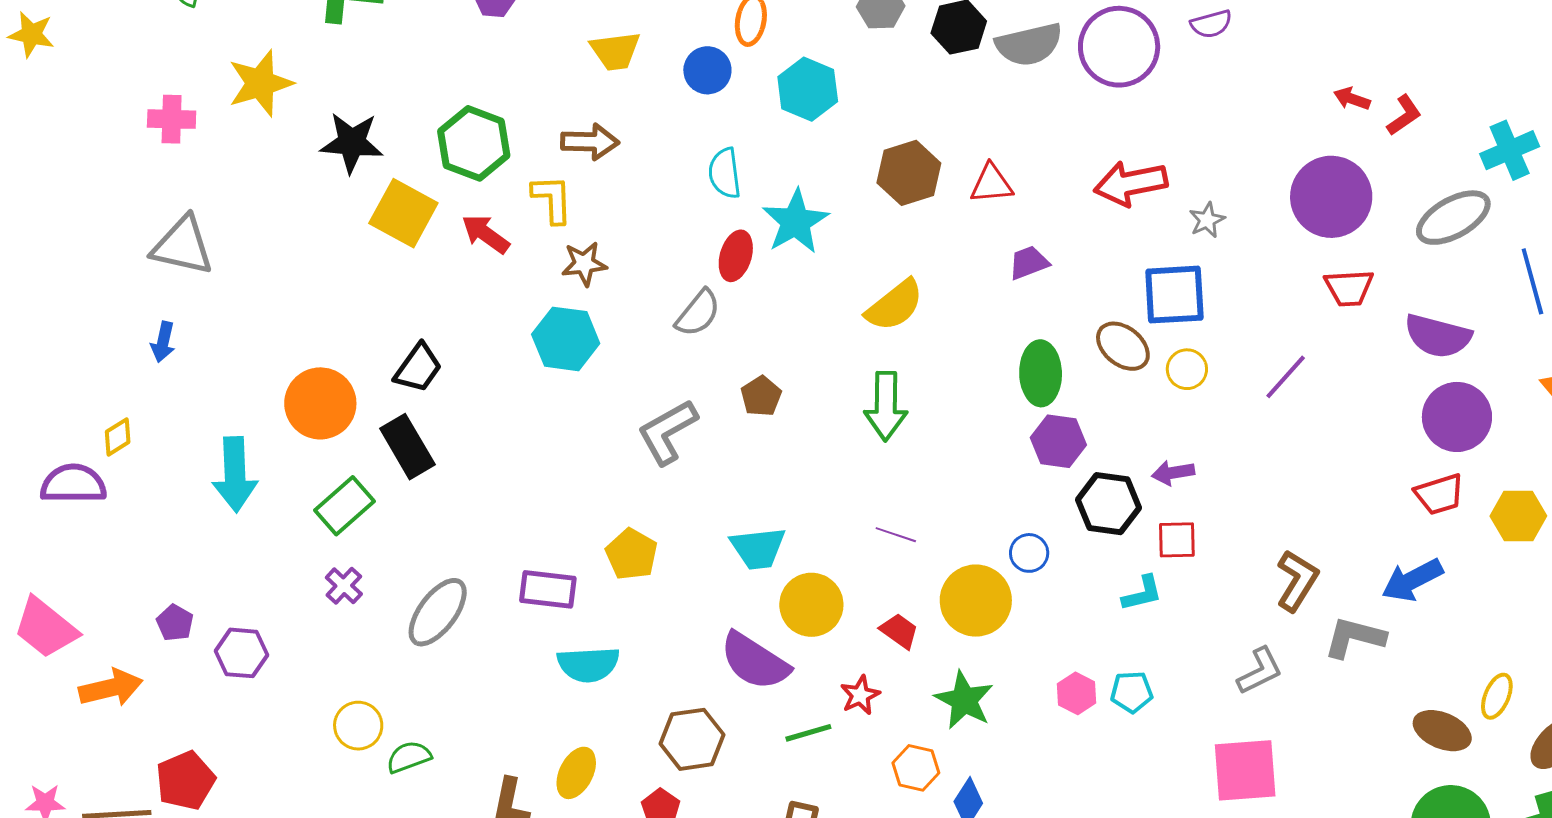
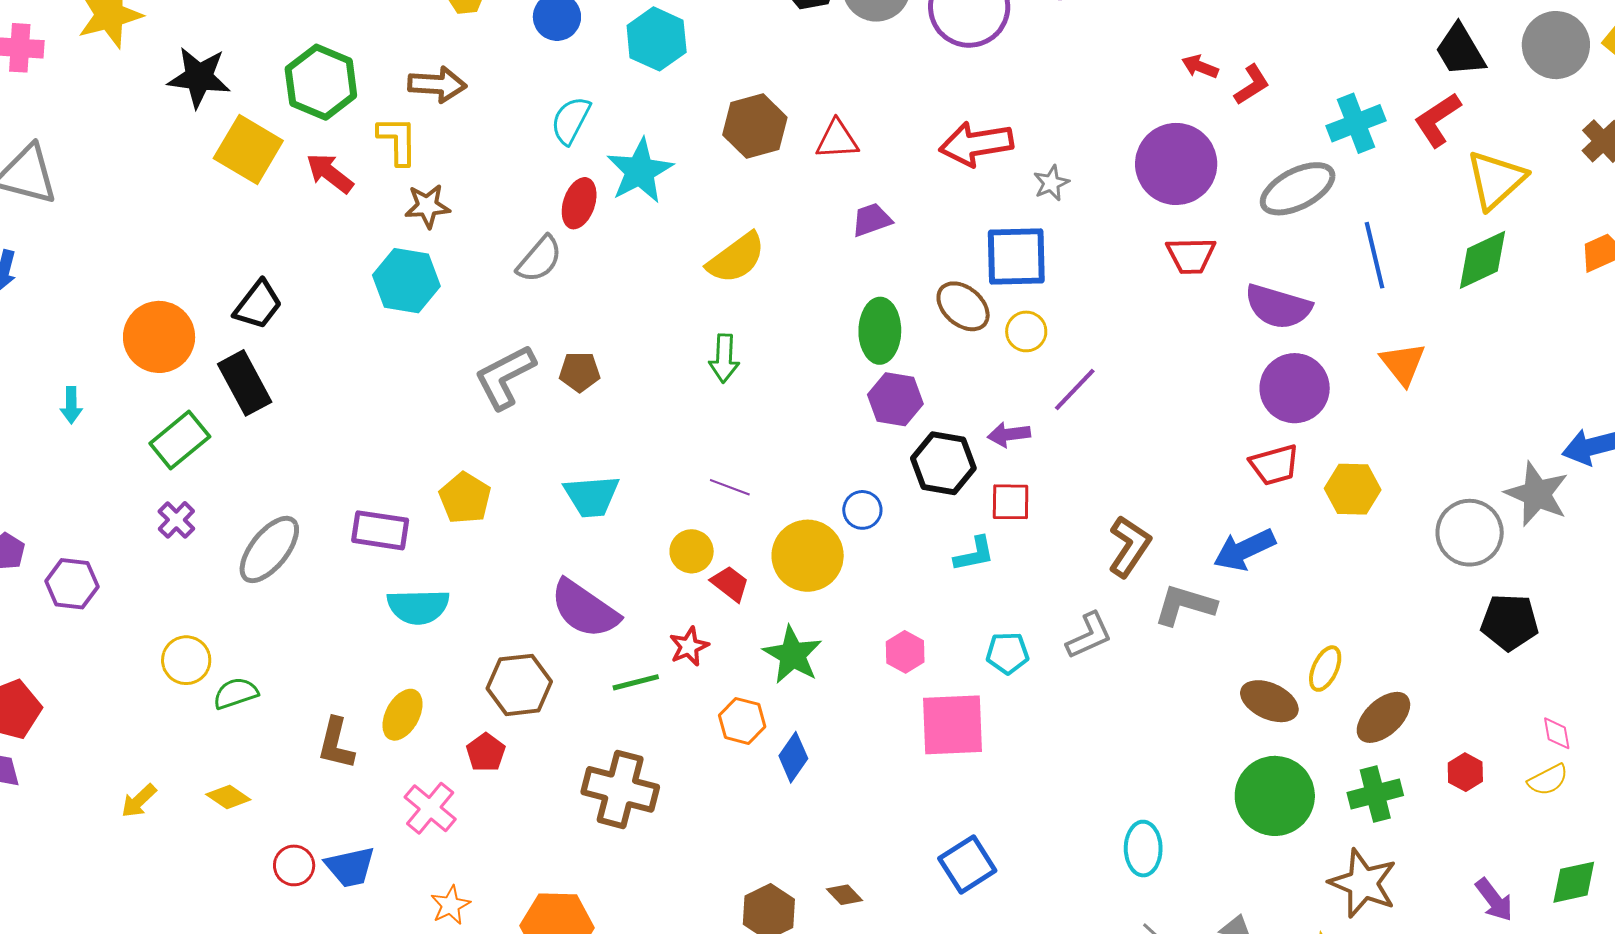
cyan semicircle: (725, 173) -> (571, 120), turned 33
purple line: (1286, 377) -> (1075, 390), moved
brown pentagon: (761, 396) -> (580, 372), moved, turned 30
green arrow: (886, 406) -> (724, 358), size x0.7
cyan arrow: (235, 474) -> (71, 405), size x0.5
yellow circle: (811, 605) -> (692, 551), moved, size x0.7
cyan pentagon: (1132, 692) -> (1007, 653), moved
pink square: (1245, 770) -> (952, 725), moved

